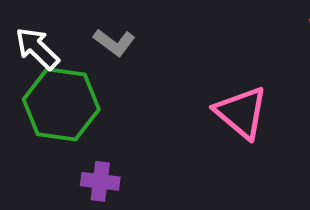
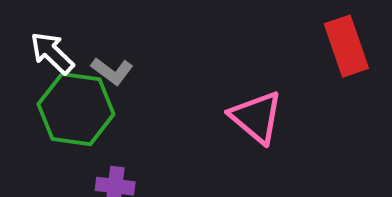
gray L-shape: (114, 42) -> (112, 71), moved

